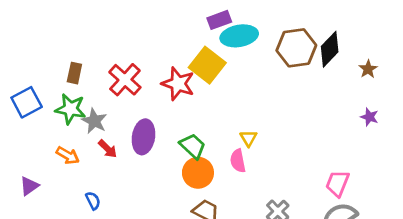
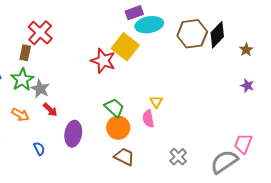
red cross: (125, 80) -> (40, 33), moved
green star: (70, 109) -> (22, 80), turned 30
purple ellipse: (144, 137) -> (73, 134), moved
pink trapezoid: (337, 183) -> (243, 144), moved

